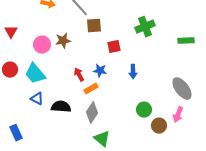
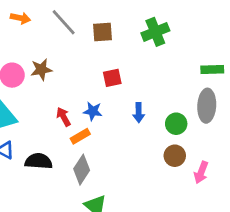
brown square: (94, 26) -> (102, 32), moved
green cross: (145, 27) -> (155, 32), moved
gray ellipse: (182, 89) -> (207, 106), moved, turned 40
green circle: (144, 110) -> (176, 124), moved
brown circle: (159, 126) -> (175, 156), moved

